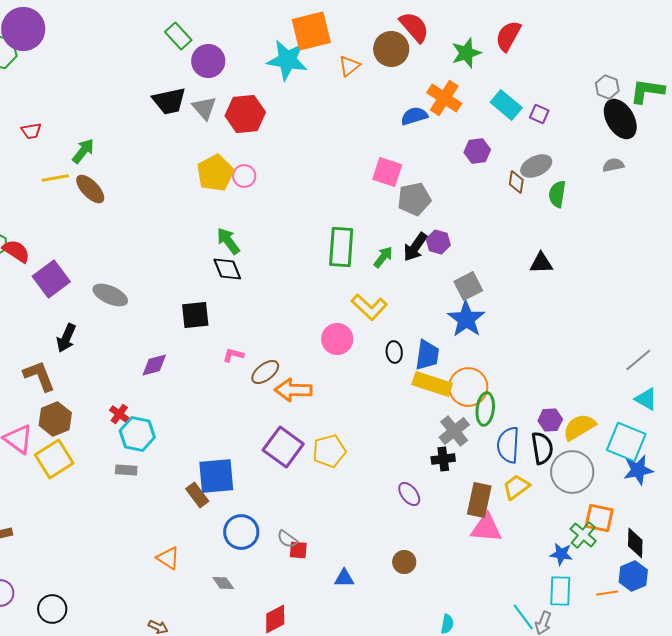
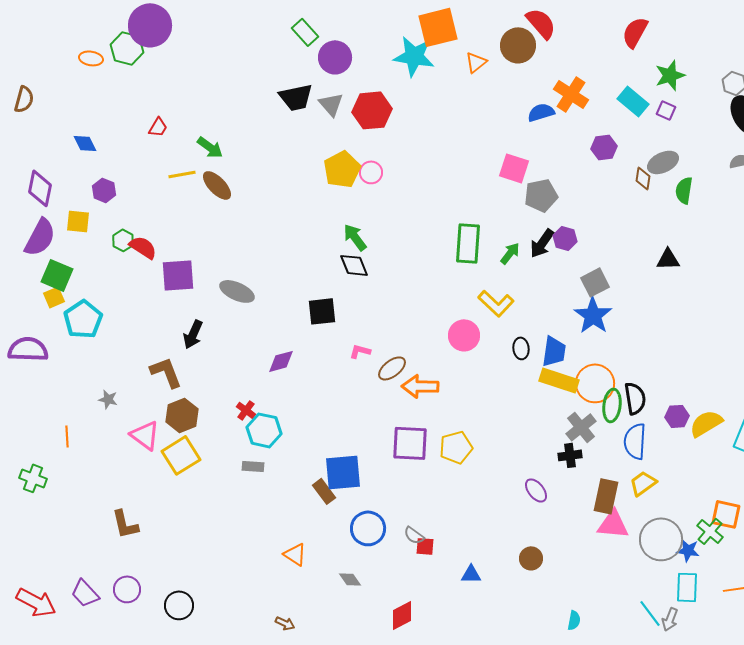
green star: (466, 53) -> (670, 75), moved
red trapezoid: (31, 131) -> (158, 127), turned -50
green arrow: (83, 151) -> (210, 147), turned 88
purple square: (51, 279) -> (178, 275), turned 33
purple square: (283, 447) -> (410, 443), turned -33
black semicircle: (542, 448) -> (635, 398), moved
gray circle: (572, 472) -> (661, 539), moved

